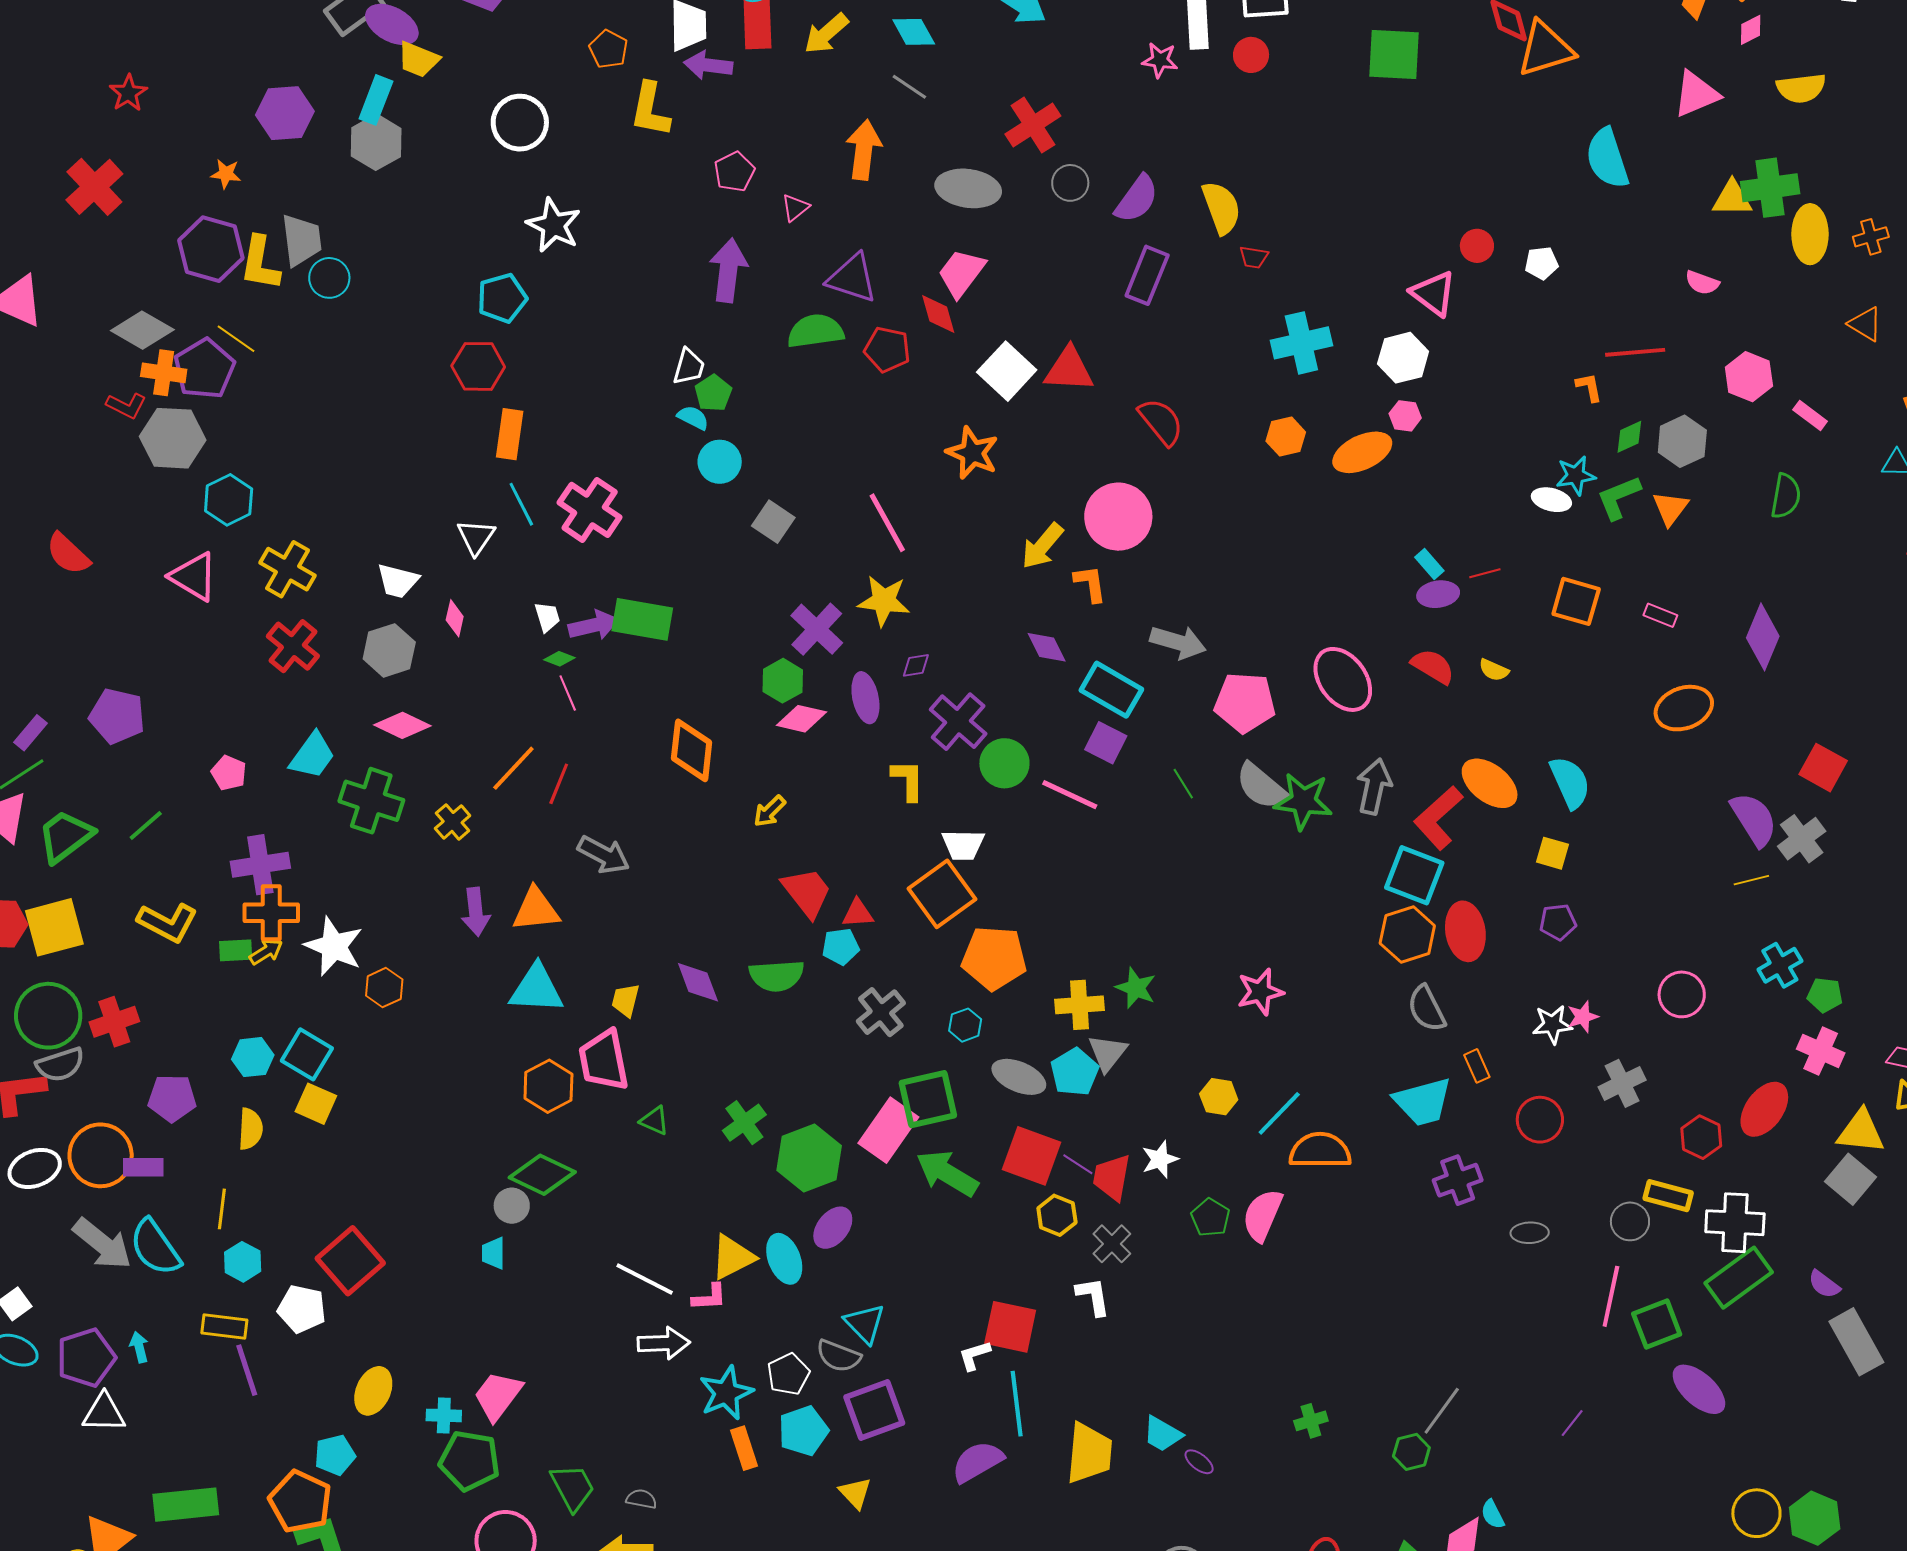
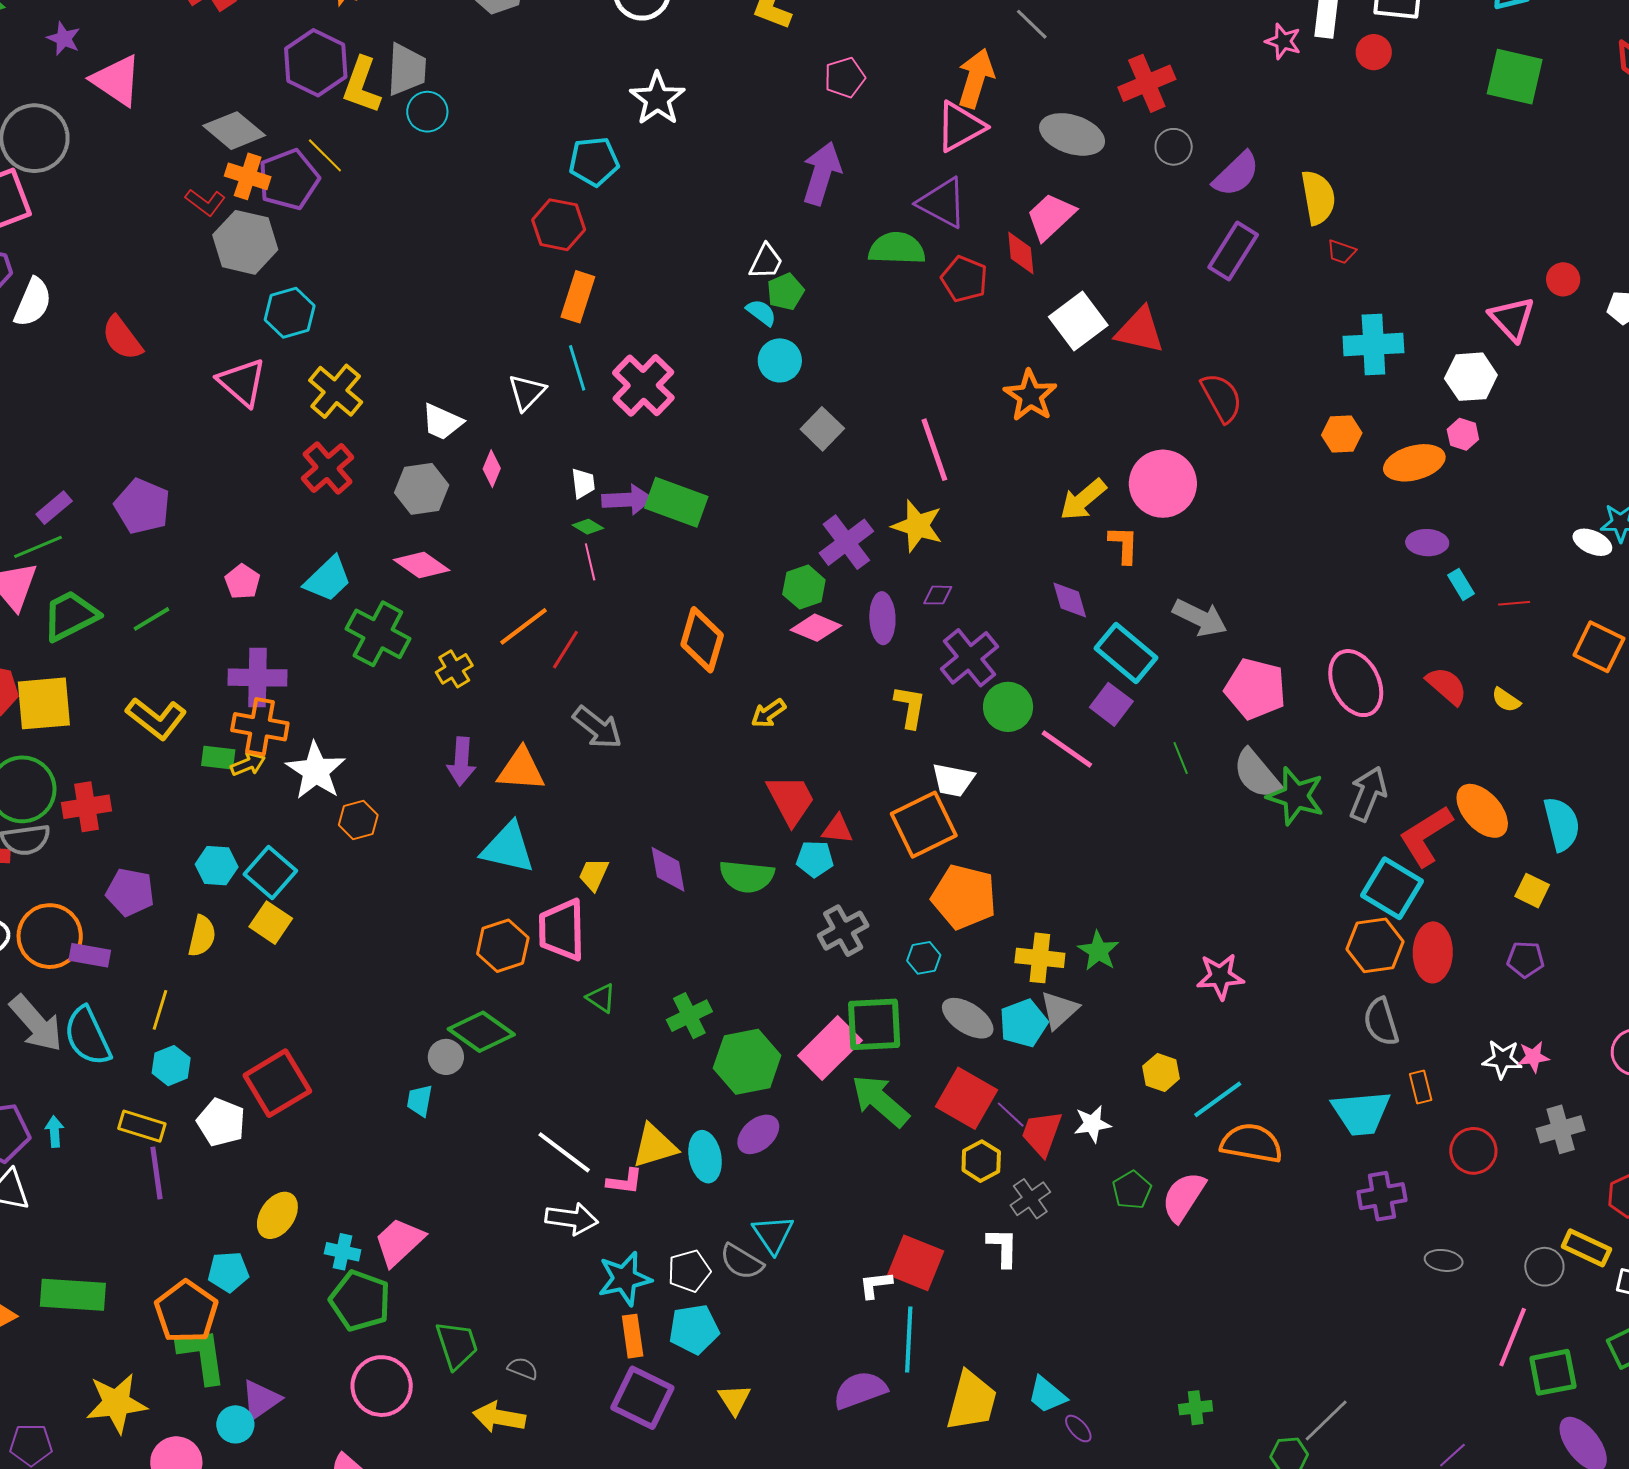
pink triangle: (795, 208) -> (960, 127), moved, size x1.8
purple ellipse: (1438, 594) -> (1427, 543), moved
purple square: (874, 1410) -> (642, 1398), moved, turned 36

